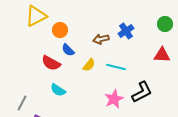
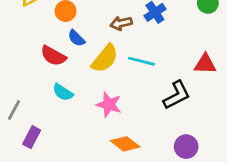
red triangle: (162, 55) -> (205, 64), moved
yellow semicircle: (89, 65) -> (105, 58), size x1.6
pink star: (114, 99) -> (109, 105), moved, turned -30

